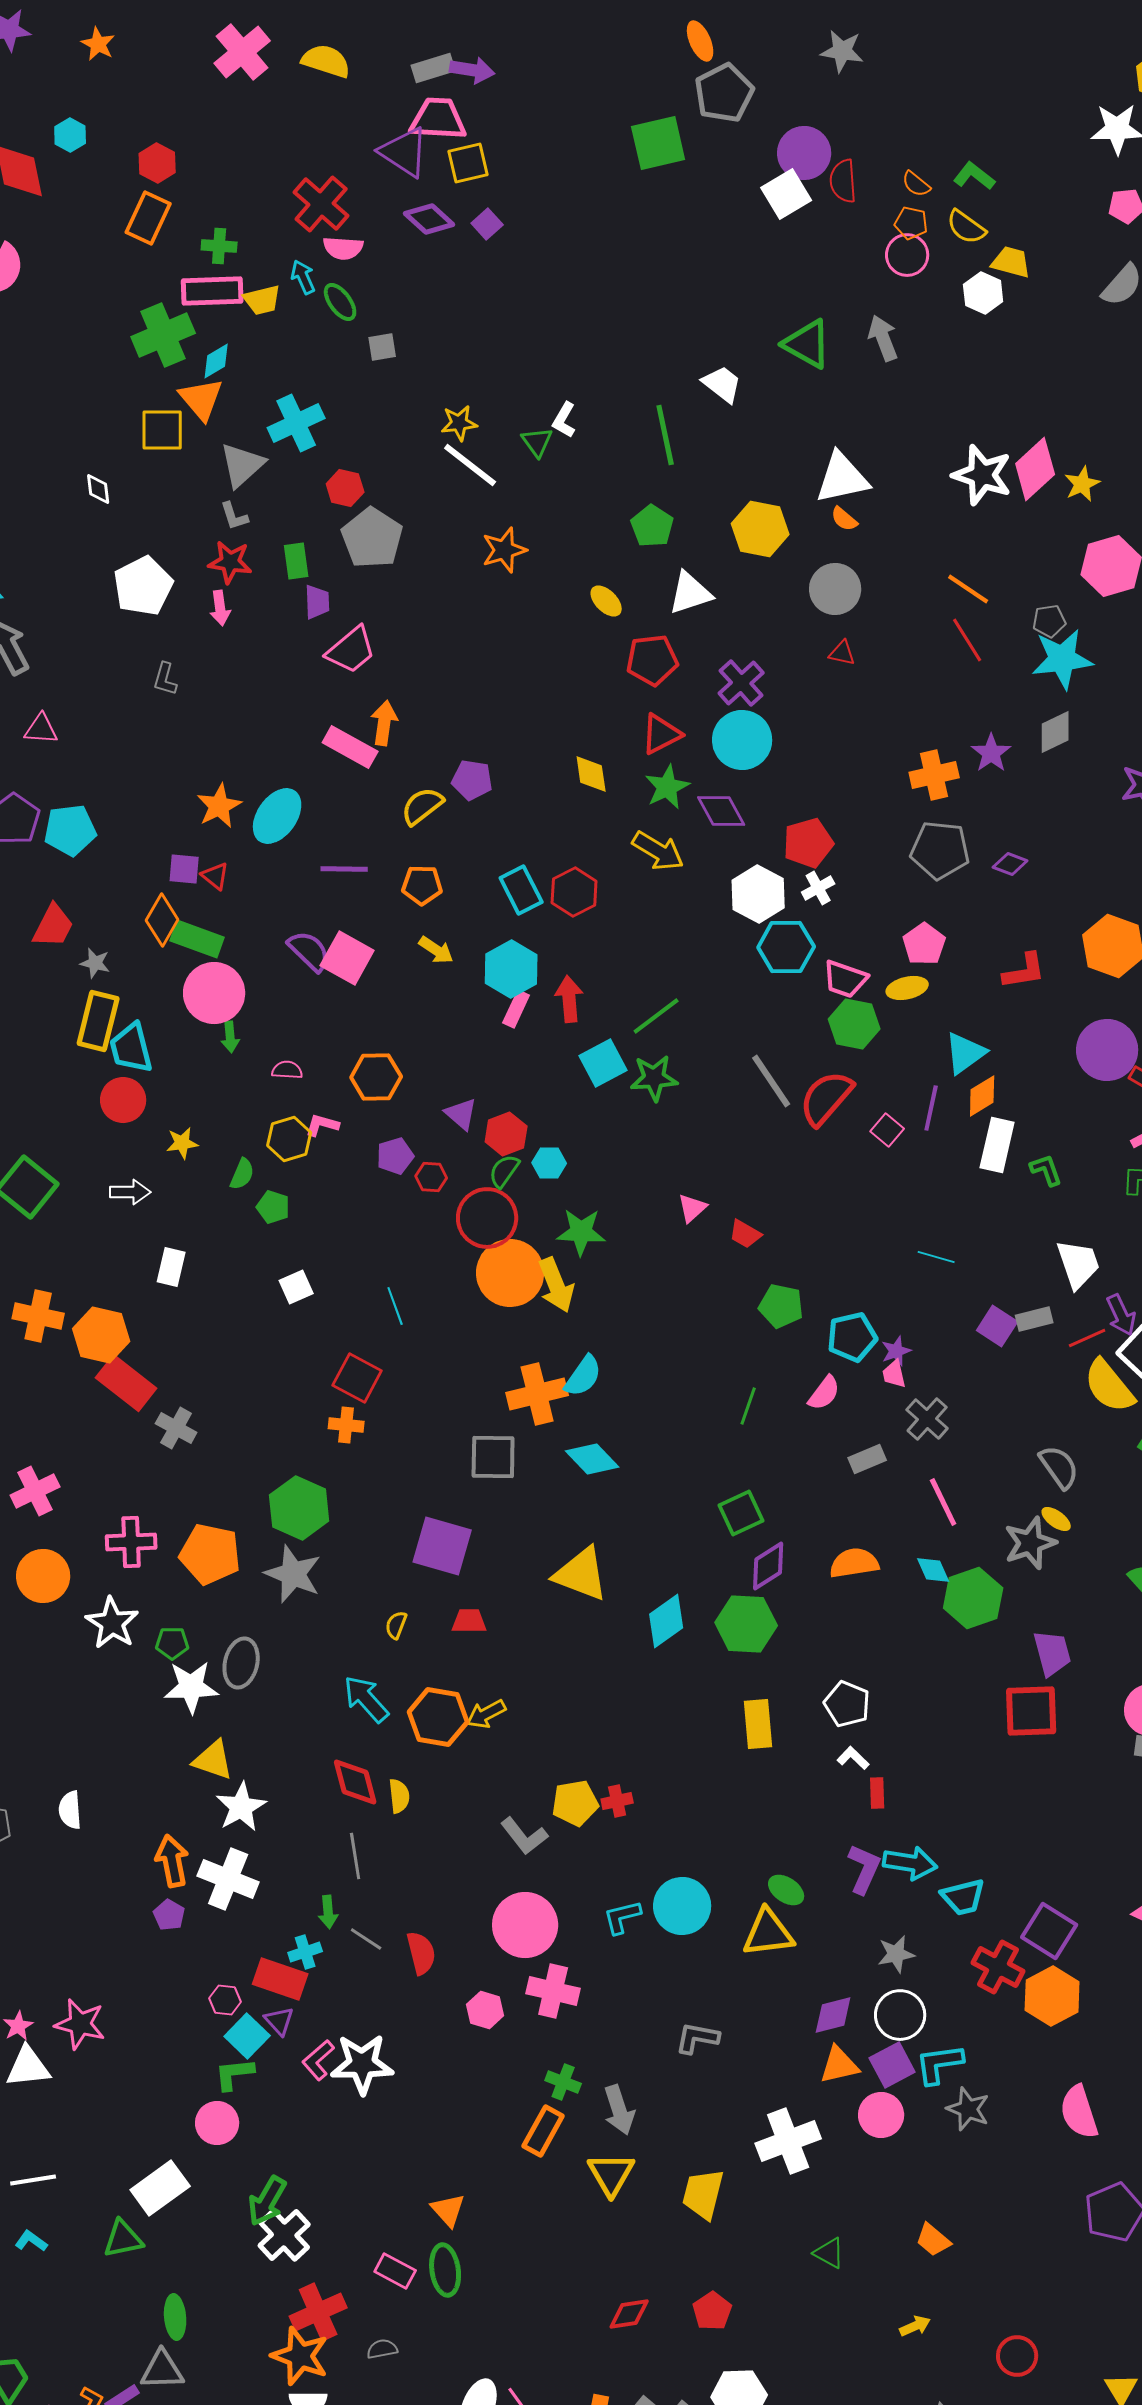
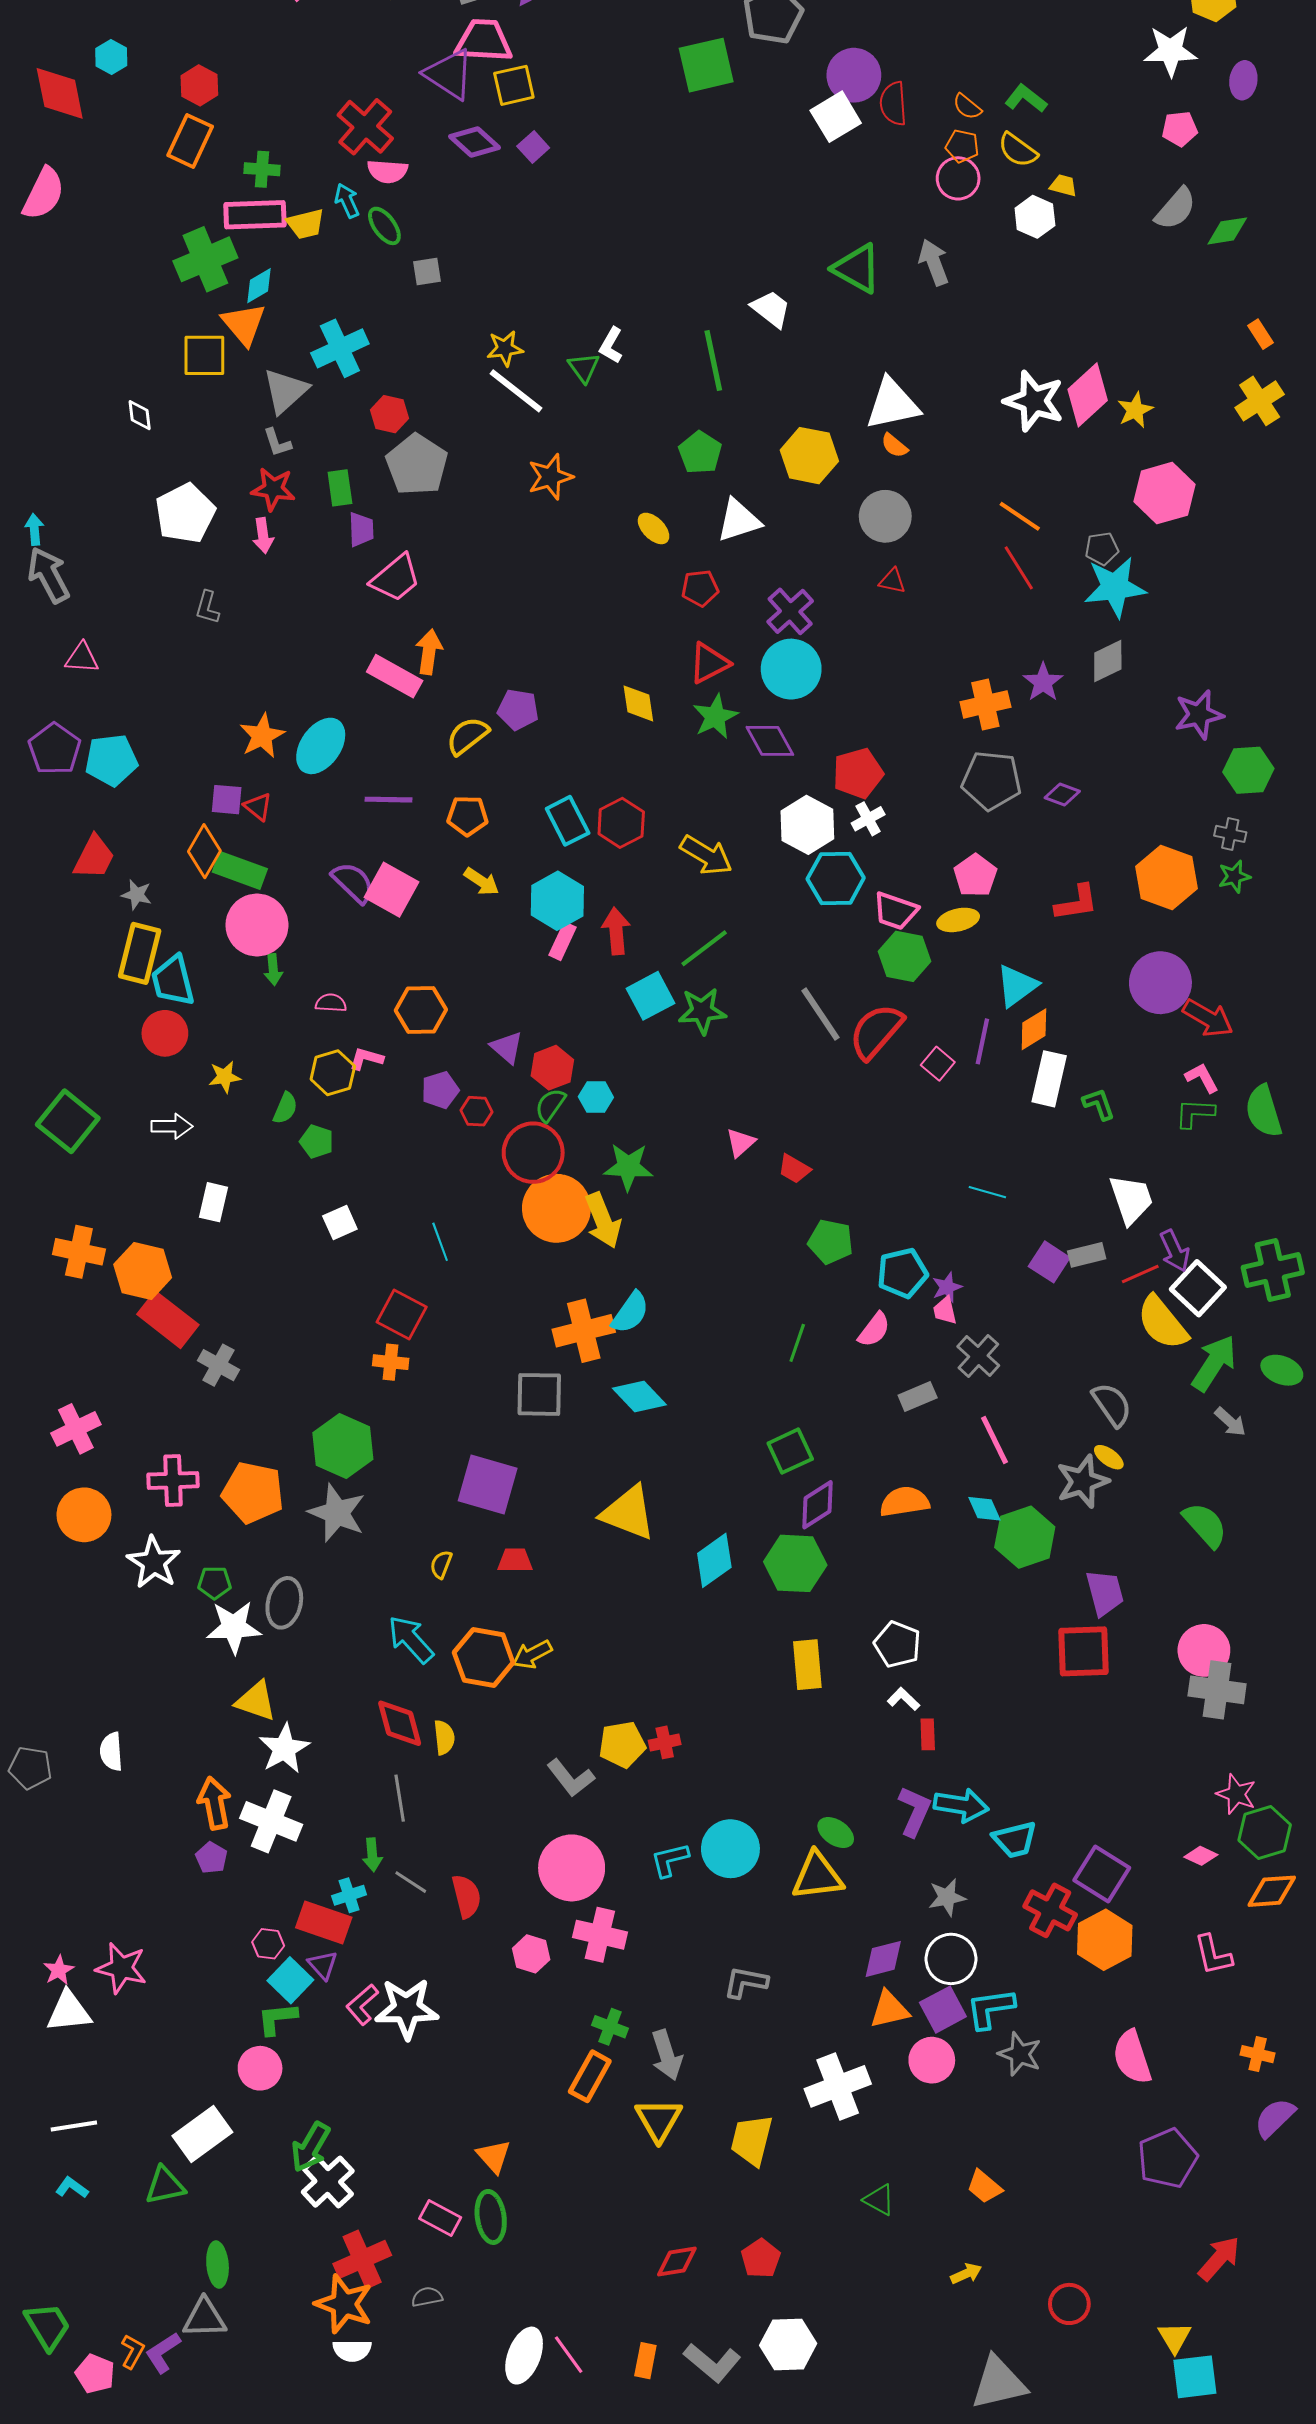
yellow trapezoid: (1011, 262) -> (1063, 185), size x0.7
red pentagon: (652, 660) -> (700, 588), size x0.7
yellow arrow: (658, 851) -> (706, 855), moved

